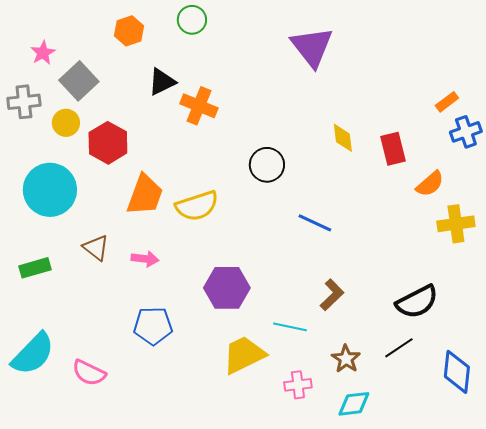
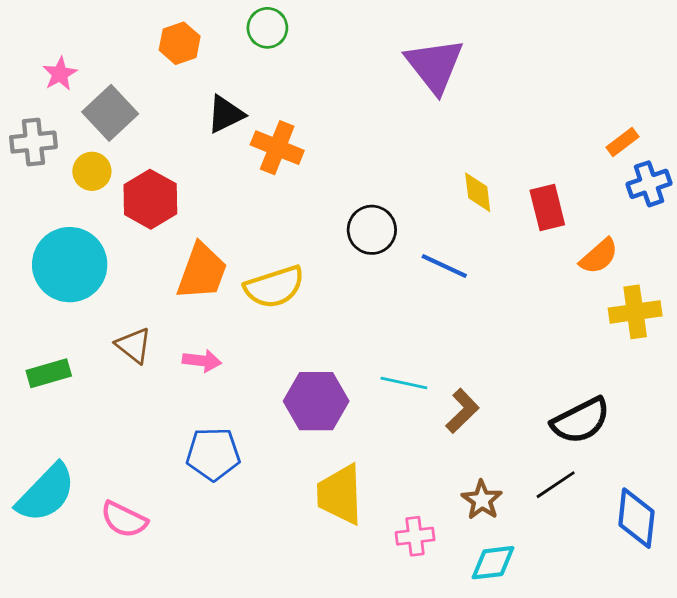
blue line: (315, 223) -> (444, 266), moved
cyan line: (290, 327) -> (404, 383), moved
yellow trapezoid: (244, 355) -> (340, 494), turned -66

